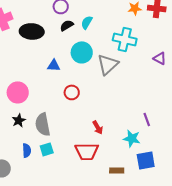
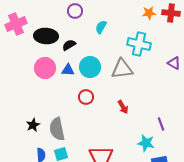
black semicircle: (67, 25) -> (69, 45), moved
cyan circle: (82, 52) -> (90, 67), moved
gray triangle: (108, 64) -> (122, 69), turned 35
pink circle: (18, 92) -> (45, 68), moved
red arrow: (98, 127) -> (123, 107), moved

